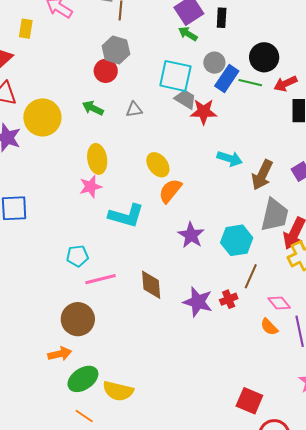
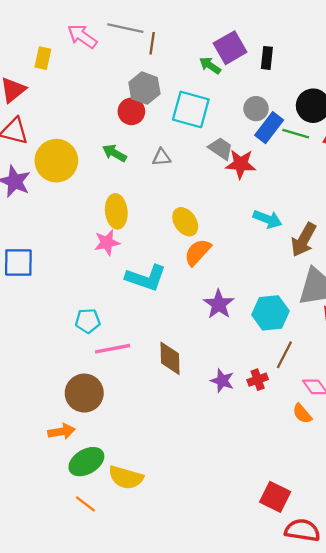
green arrow: (188, 34) -> (210, 65), moved
cyan square: (175, 76) -> (191, 110), moved
purple star: (198, 302) -> (222, 381), size x0.7

